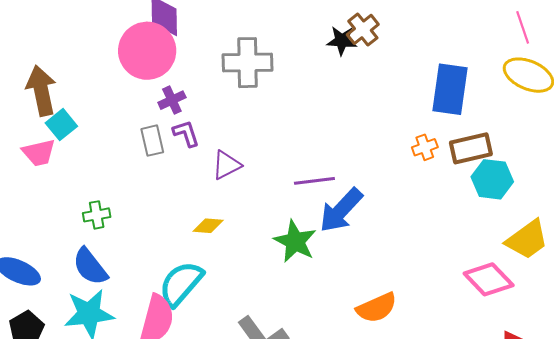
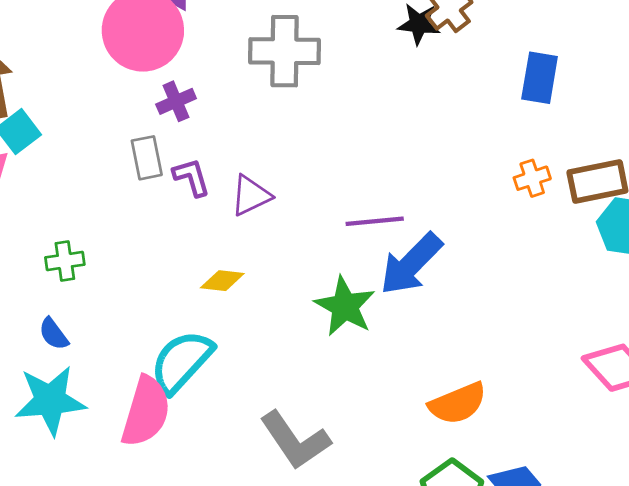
blue rectangle: (450, 89) -> (540, 78), moved, size x0.7
purple L-shape: (186, 133) -> (191, 177), moved
blue semicircle: (90, 267) -> (54, 334), size x0.6

